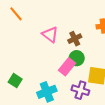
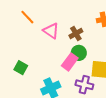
orange line: (16, 14) -> (27, 17), moved
green square: (15, 81) -> (21, 68), moved

